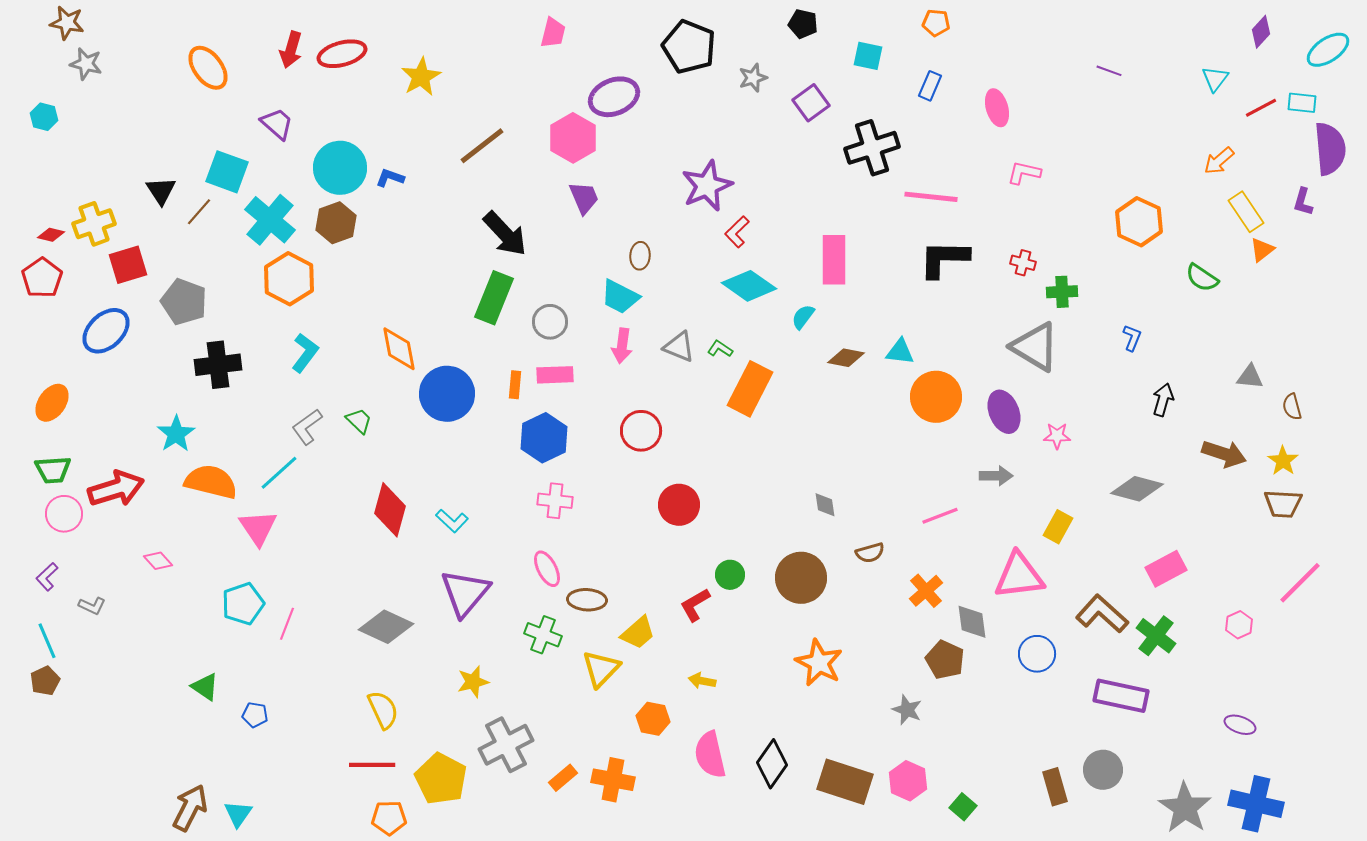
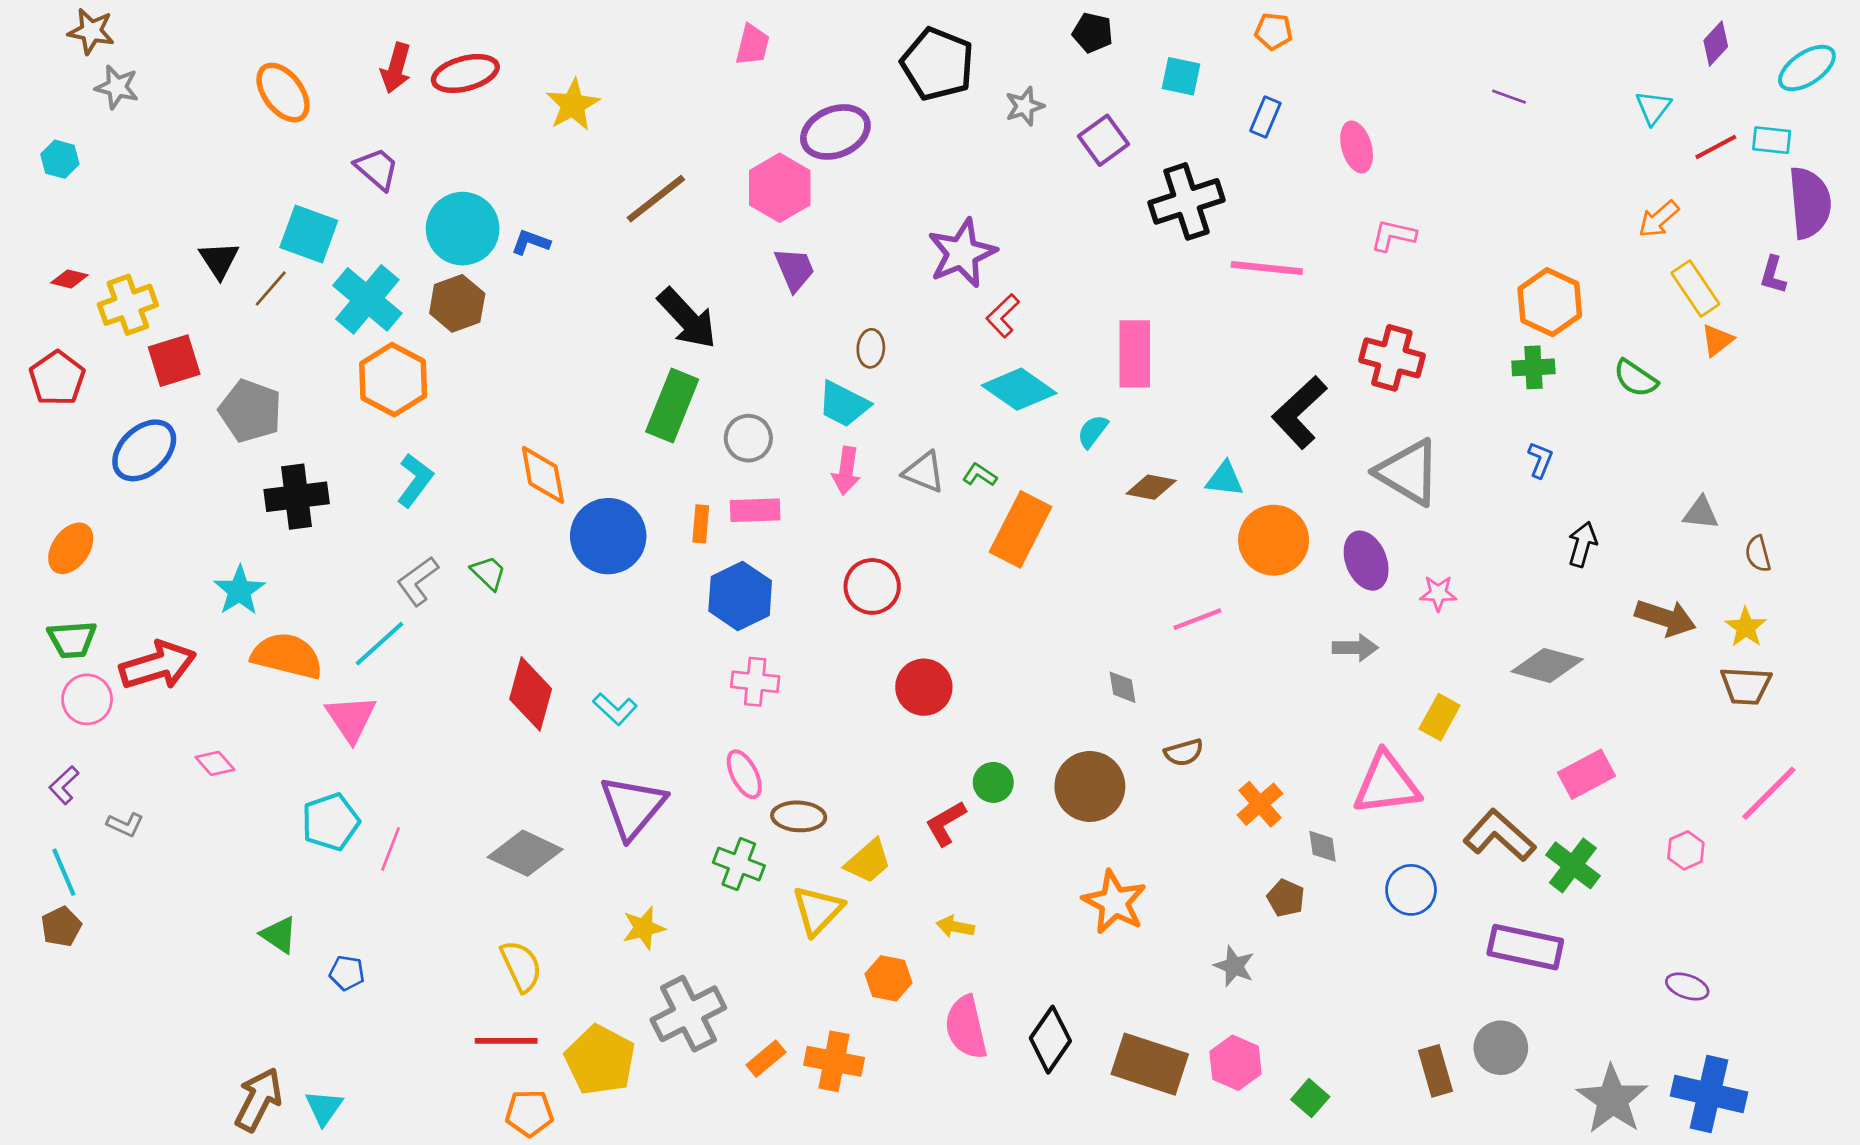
red diamond: (51, 235) -> (69, 279), moved
black L-shape: (944, 259) -> (1299, 412), moved, turned -44
red cross: (1023, 263) -> (1392, 358), size x1.8
green cross: (1062, 292) -> (1533, 367), moved
pink line: (940, 516) -> (1197, 619), moved
gray diamond: (972, 622) -> (1323, 846), size x0.7
brown pentagon: (945, 660) -> (1286, 898), size x0.7

